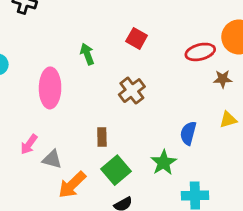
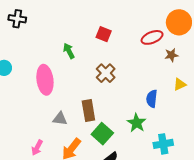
brown rectangle: (102, 137) -> (88, 111), size x1.5
pink arrow: (29, 144) -> (37, 148), moved
gray triangle: (52, 159) -> (60, 119), moved

